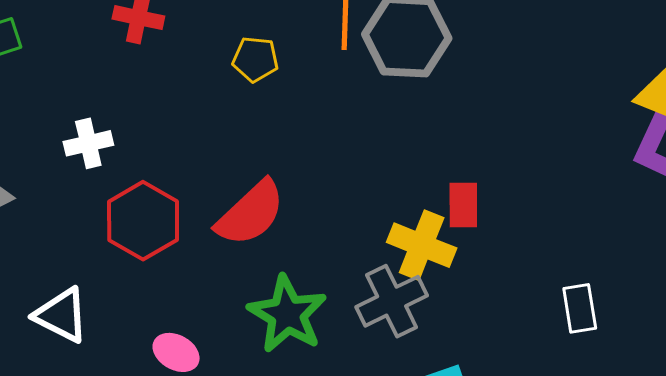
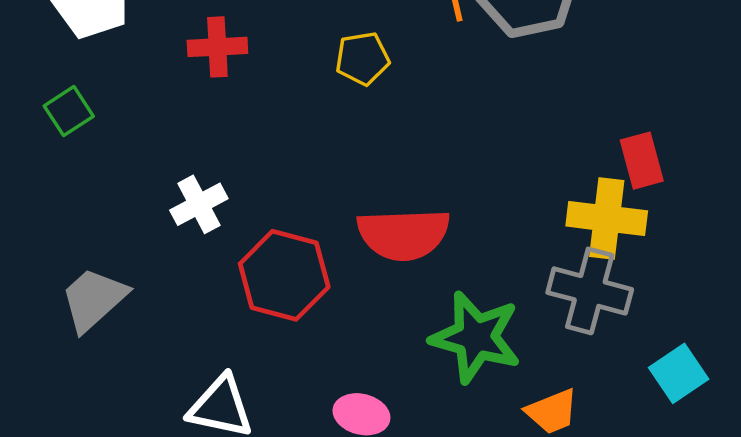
red semicircle: (250, 213) -> (403, 234), turned 56
gray cross: (392, 301) -> (590, 291), turned -34

